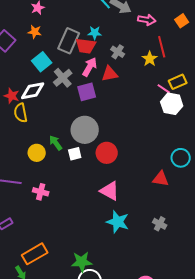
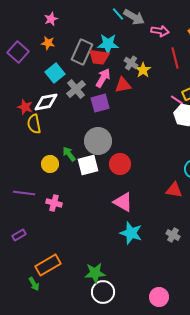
cyan star: (95, 33) -> (108, 44), size x1.5
yellow star: (150, 59) -> (143, 70), moved
white square: (75, 154) -> (88, 165), size x1.5

